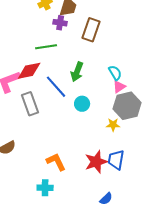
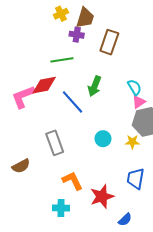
gray rectangle: (30, 104) -> (55, 143), moved
cyan circle: (82, 104) -> (103, 139), moved
red star: (96, 162) -> (102, 196), moved

